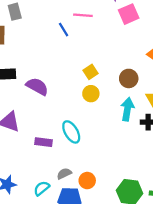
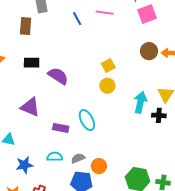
blue line: (64, 30) -> (77, 19), moved
brown circle: (129, 78) -> (149, 51), moved
cyan semicircle: (42, 188) -> (55, 157), moved, turned 35

